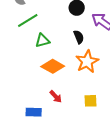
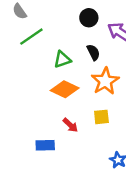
green triangle: (42, 41) -> (62, 59), moved
yellow square: (91, 101) -> (101, 117), moved

